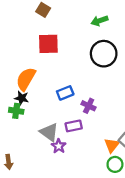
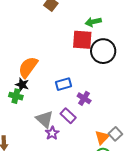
green arrow: (100, 21) -> (93, 22), moved
red square: (48, 44) -> (82, 40), moved
purple rectangle: (74, 126) -> (68, 116), turned 49

